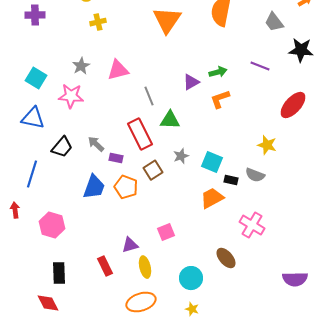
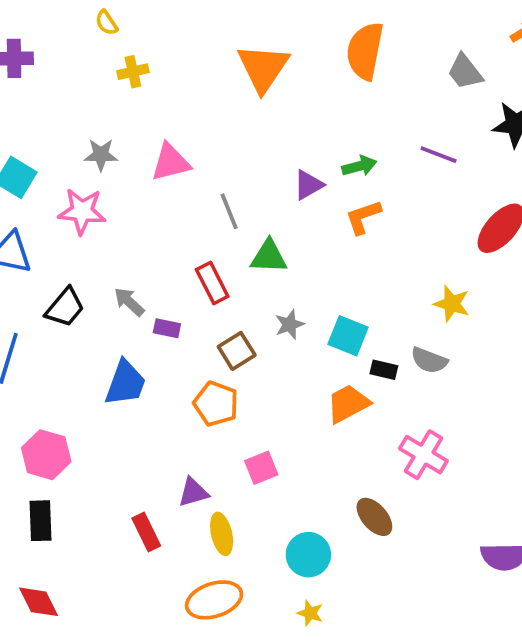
gray star: (81, 66) -> (101, 155), turned 30
red rectangle: (140, 134) -> (212, 283), size x0.7
orange pentagon: (126, 187) -> (216, 404), moved
black rectangle: (59, 273) -> (41, 521), moved

